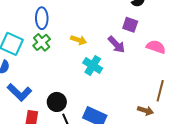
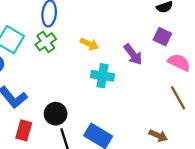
purple square: (130, 25) -> (162, 37), moved
cyan cross: (93, 65) -> (102, 76), turned -30
brown line: (160, 91) -> (178, 98), moved, turned -50

